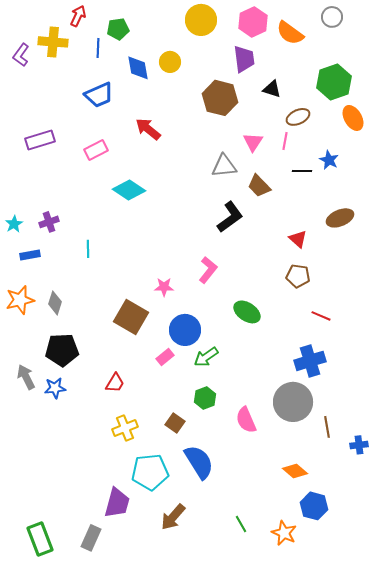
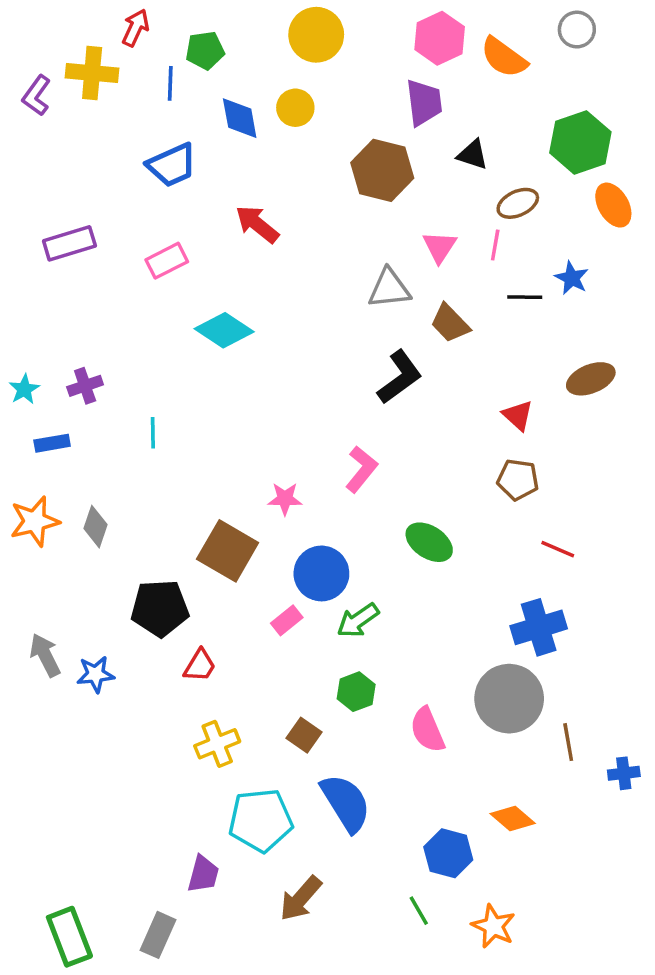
yellow circle: (201, 20) -> (316, 35), moved
black pentagon: (62, 350) -> (160, 608), moved
purple trapezoid: (117, 503) -> (203, 874), size x0.7
blue hexagon: (314, 506) -> (448, 853), moved

